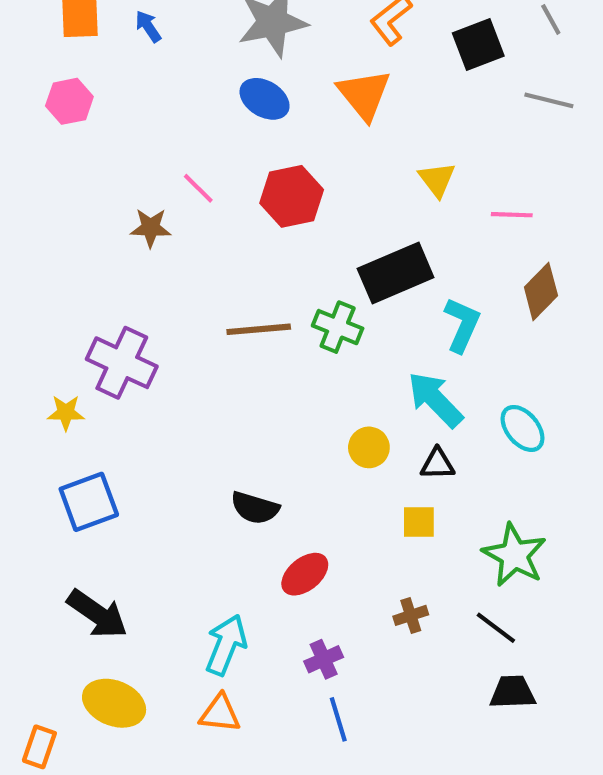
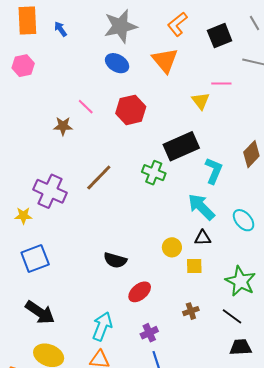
pink line: (512, 215) -> (221, 84), moved
brown line: (259, 329) -> (99, 177), moved, turned -40
yellow circle: (369, 447) -> (172, 247), moved

